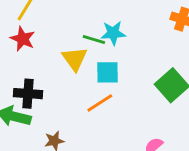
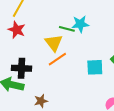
cyan square: (107, 72) -> (95, 67), moved
orange line: (100, 103) -> (57, 59), moved

